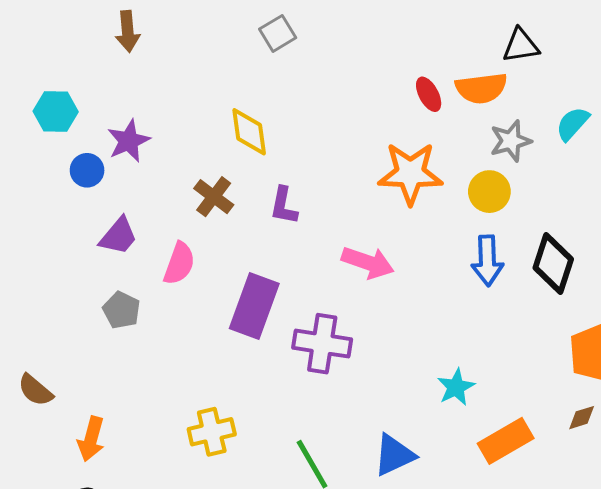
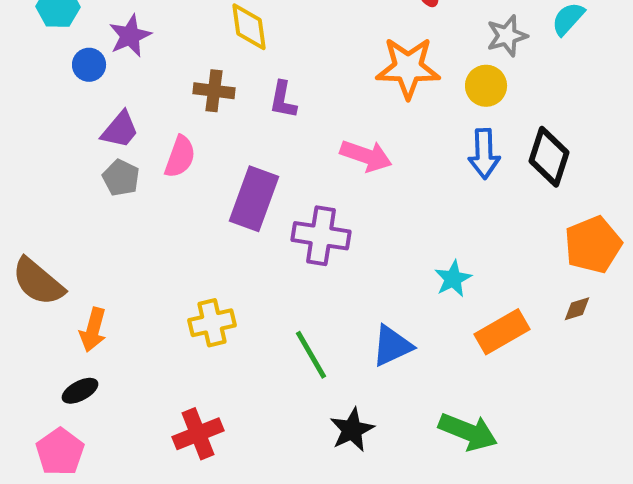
brown cross: (214, 197) -> (214, 91), turned -30
gray pentagon: (121, 310) -> (121, 178), moved
brown semicircle: (35, 390) -> (38, 282), size x1.5

